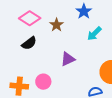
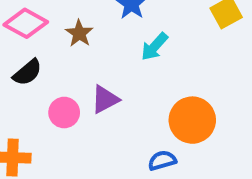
pink circle: (43, 82) -> (64, 113), moved

